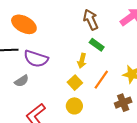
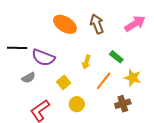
orange ellipse: (24, 24) -> (65, 24), moved
green rectangle: (97, 45) -> (116, 57), moved
yellow square: (75, 83) -> (64, 82), moved

